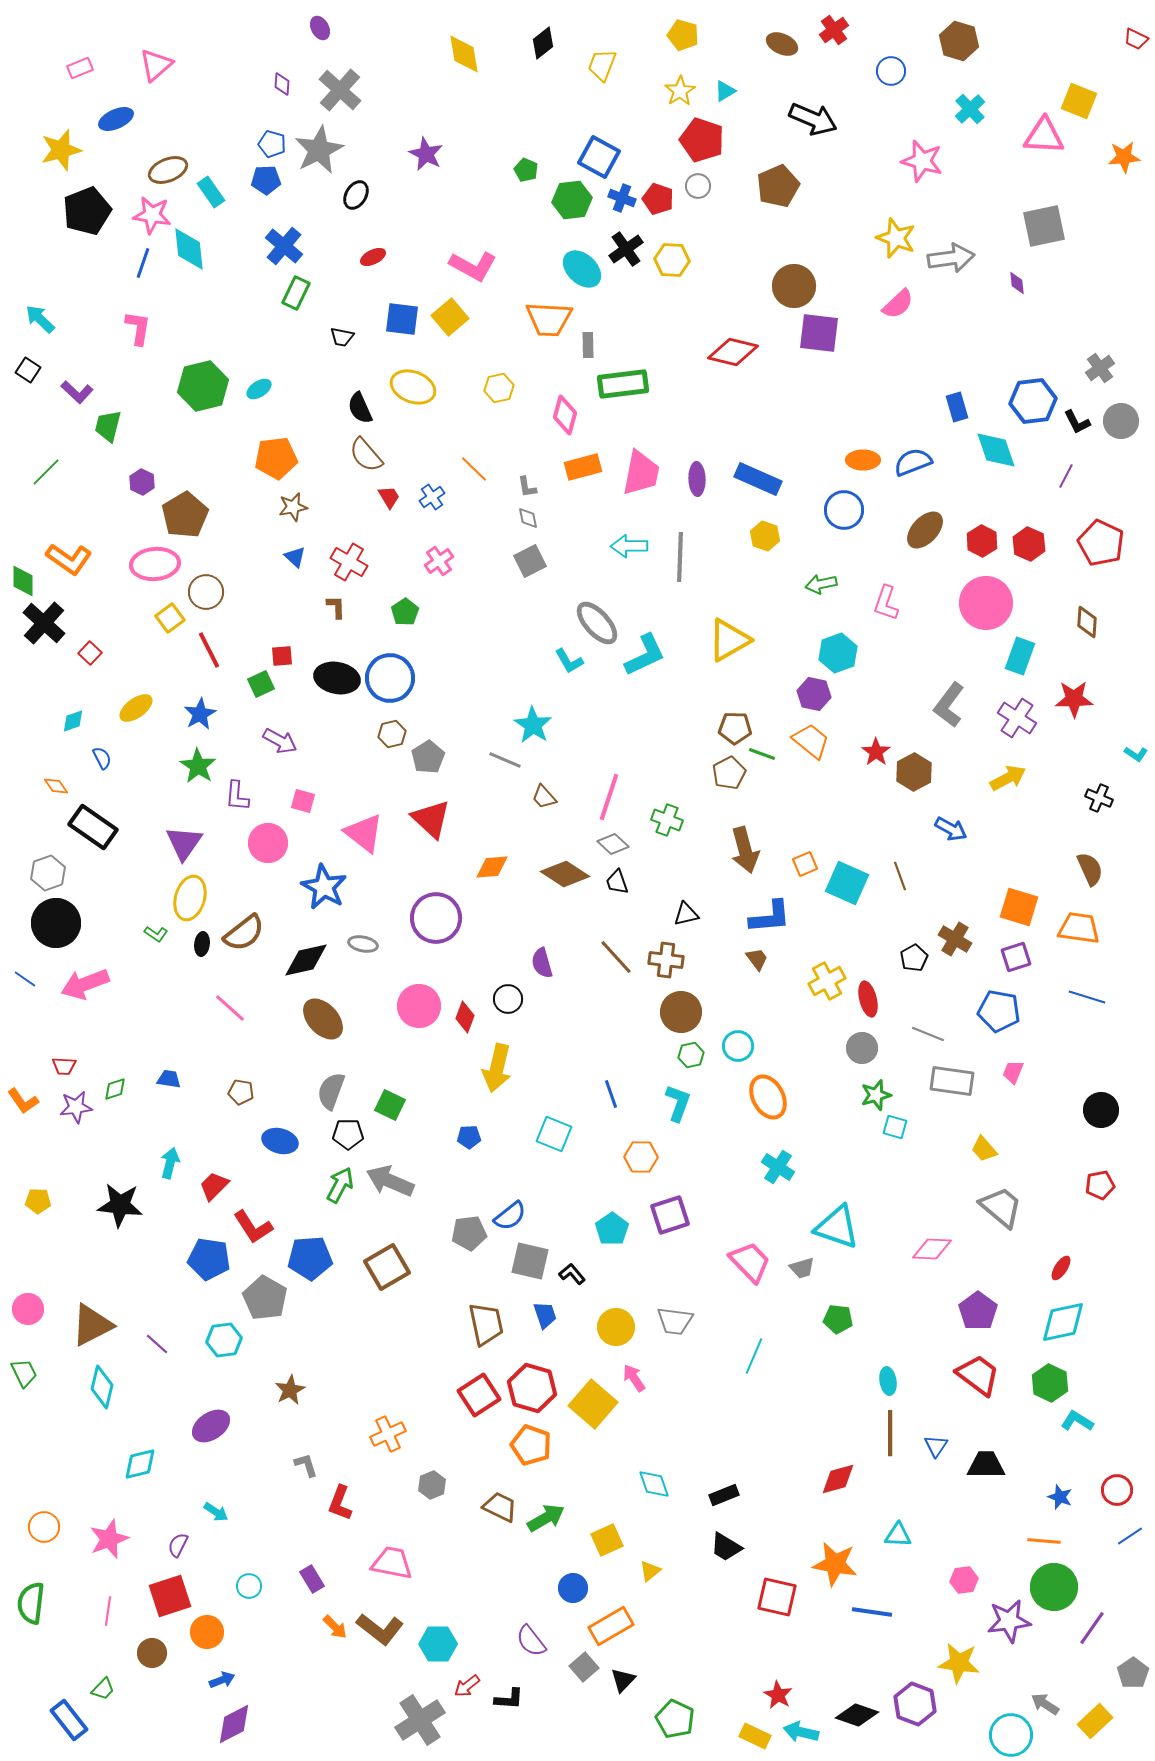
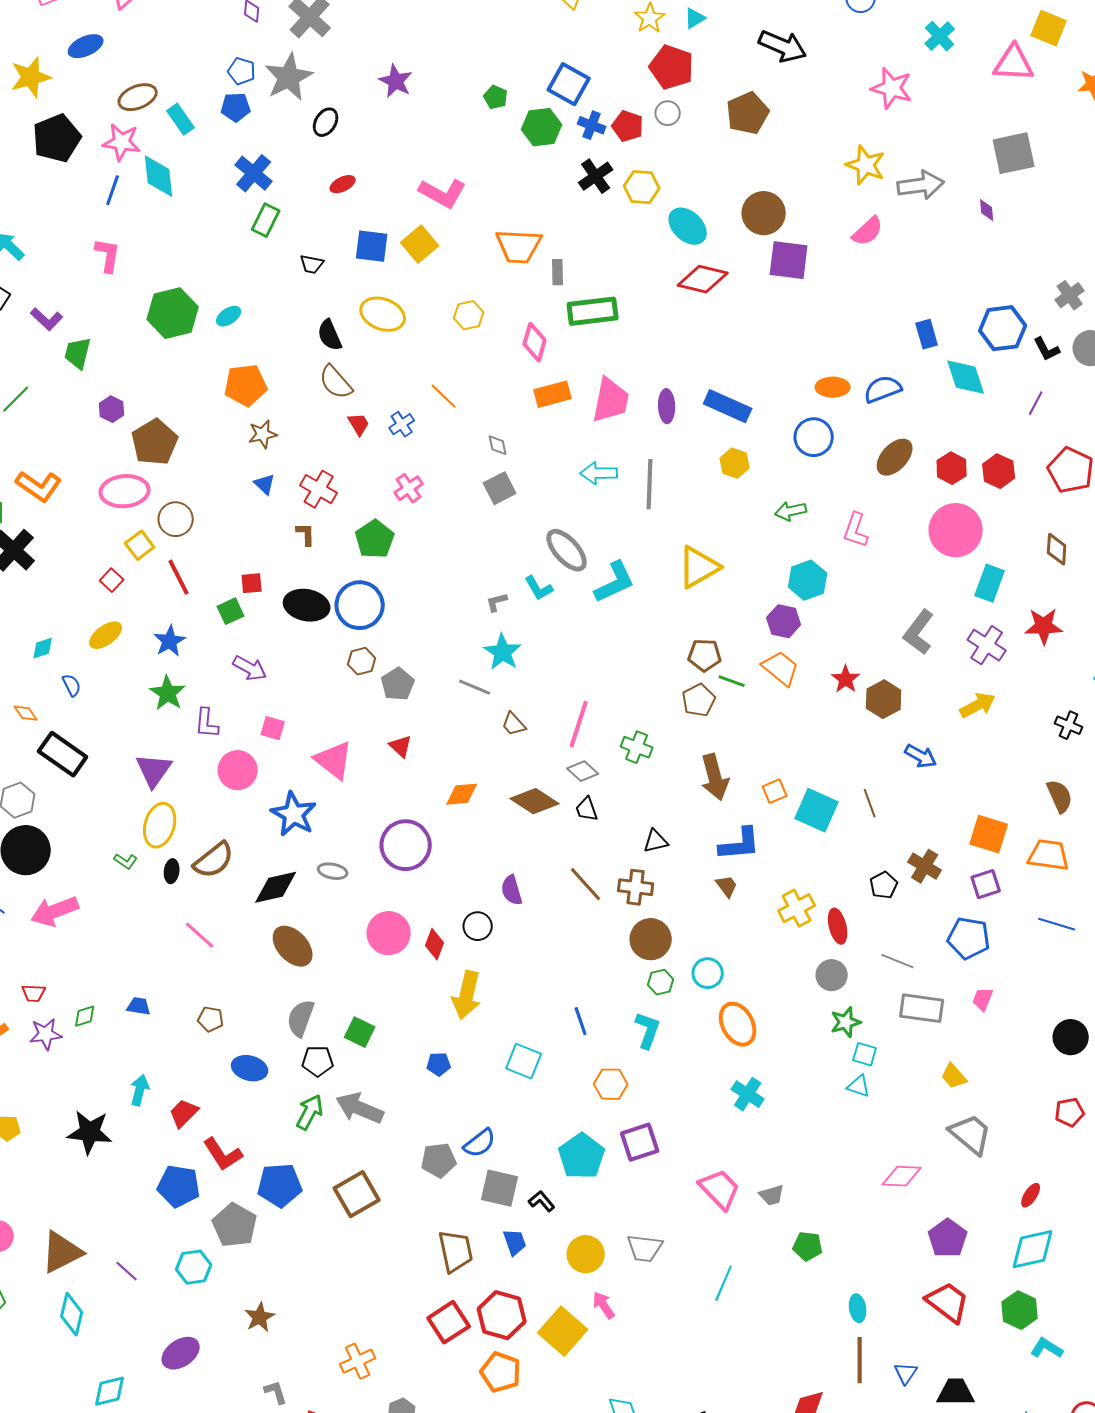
cyan ellipse: (582, 269) -> (688, 226), moved
gray L-shape: (527, 487) -> (497, 602), moved, turned 85
green pentagon: (405, 612) -> (375, 539), size x1.4
red square: (90, 653) -> (112, 580), moved
red triangle: (431, 819) -> (401, 746), size x0.6
cyan triangle: (837, 1227) -> (859, 1086), moved, size x0.5
cyan pentagon: (612, 1229) -> (582, 1156), size x1.4

